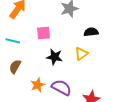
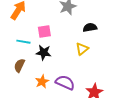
cyan line: (13, 41) -> (23, 42), moved
black star: (55, 57) -> (44, 53), moved

